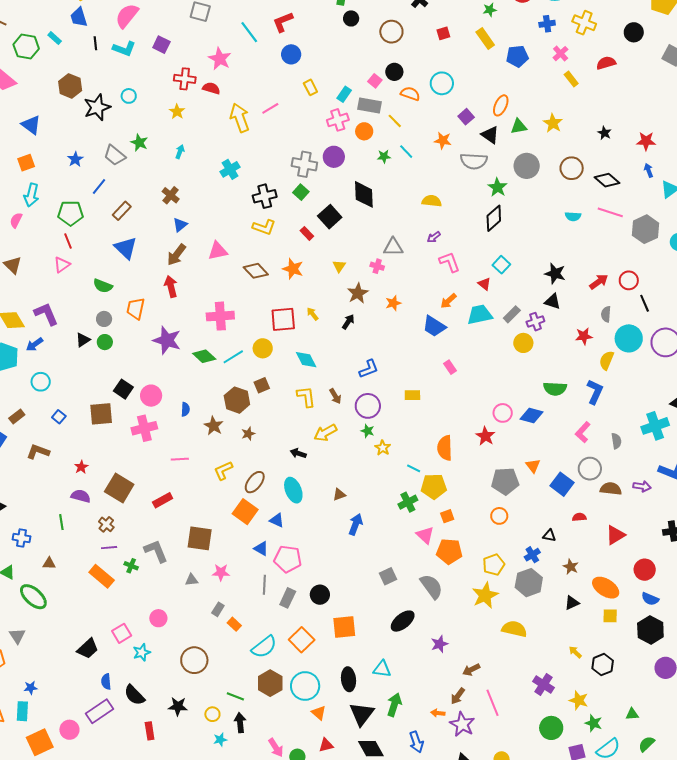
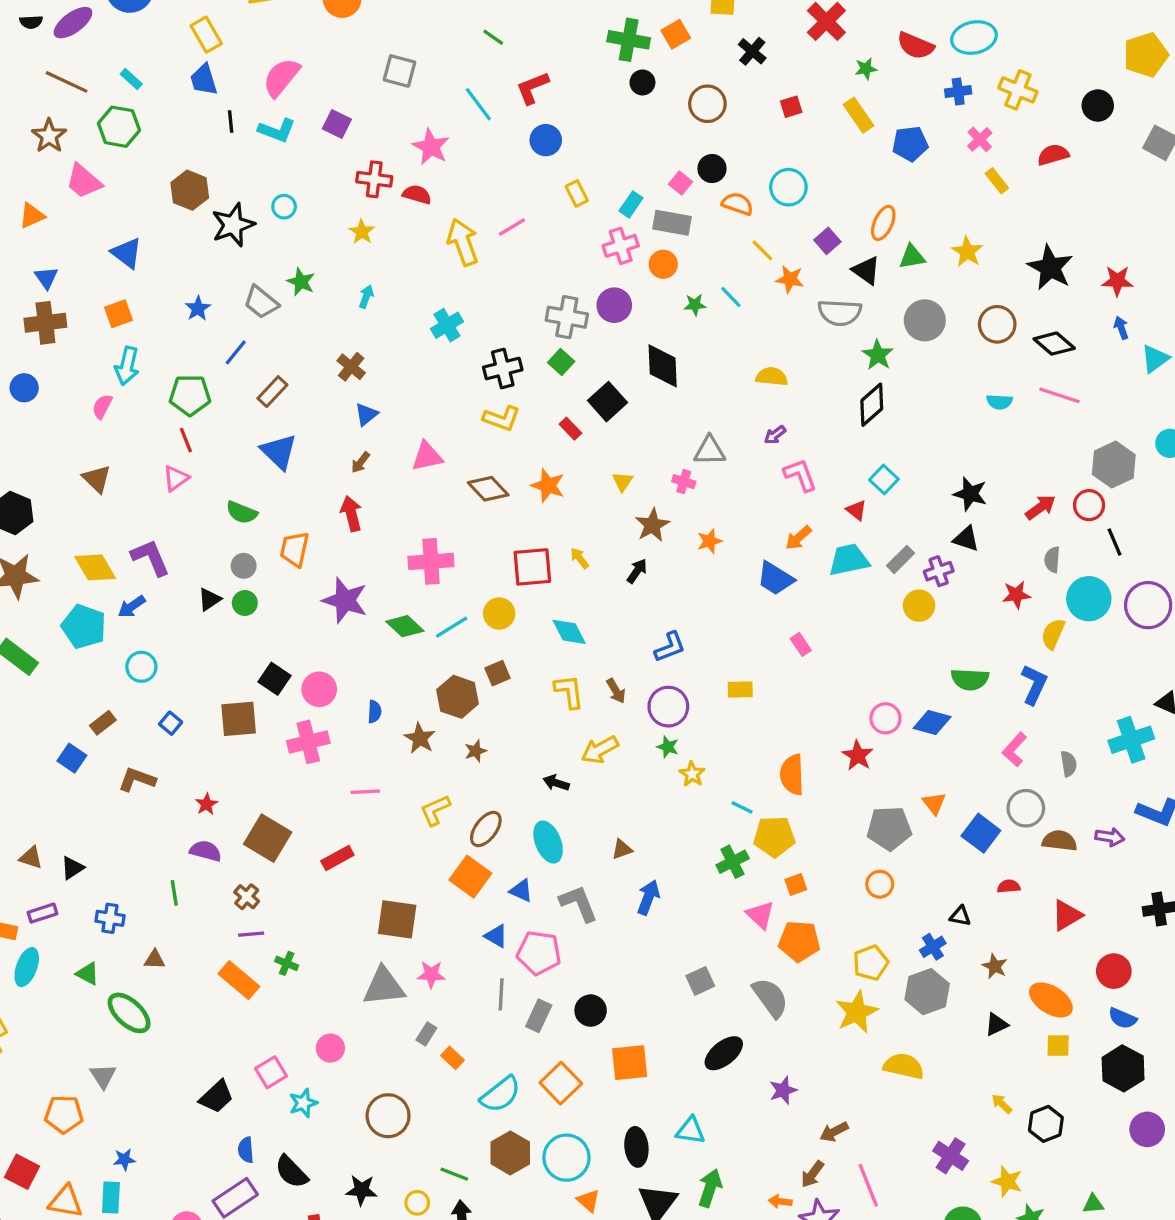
cyan rectangle: (55, 38) -> (131, 79), moved
yellow line: (395, 121) -> (762, 250), moved
black star: (604, 133) -> (1050, 267), size x2.0
gray hexagon: (645, 229) -> (1114, 465), moved
brown arrow: (176, 255) -> (361, 462), size x0.6
gray L-shape: (156, 551) -> (579, 903), moved
gray triangle: (191, 580) -> (384, 986), size x2.0

